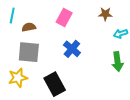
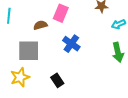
brown semicircle: (29, 27) -> (40, 25), moved
black rectangle: (55, 84) -> (57, 80), size x0.6

